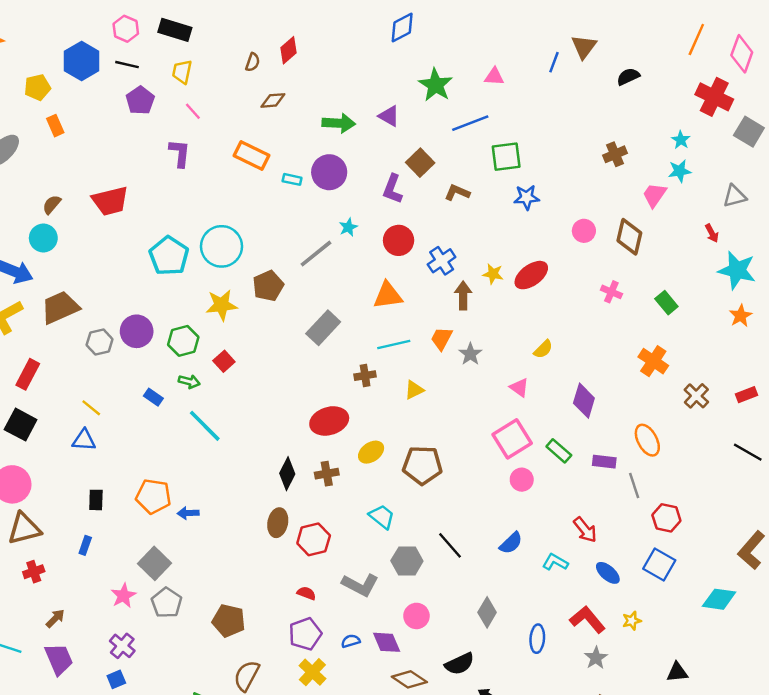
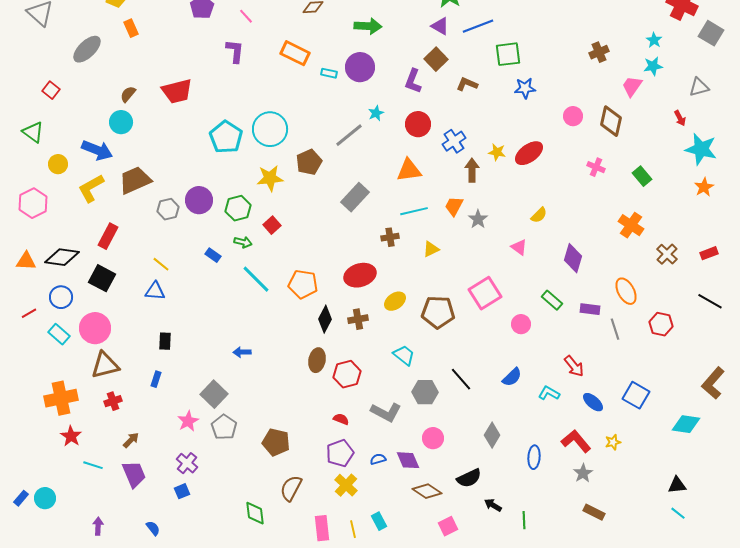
purple triangle: (389, 116) -> (440, 26), moved
pink square: (512, 439) -> (485, 293), moved
orange pentagon: (153, 496) -> (303, 284), moved
red hexagon: (666, 518) -> (661, 324), moved
black triangle: (677, 672) -> (677, 485), moved

